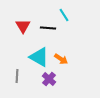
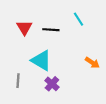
cyan line: (64, 15) -> (78, 19), moved
orange arrow: (61, 59) -> (92, 63), moved

